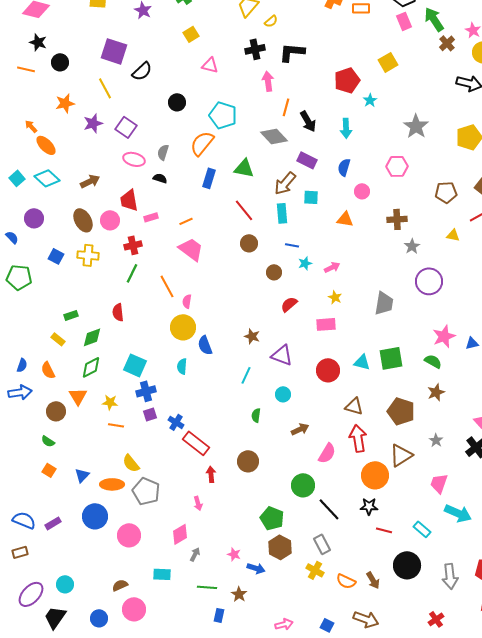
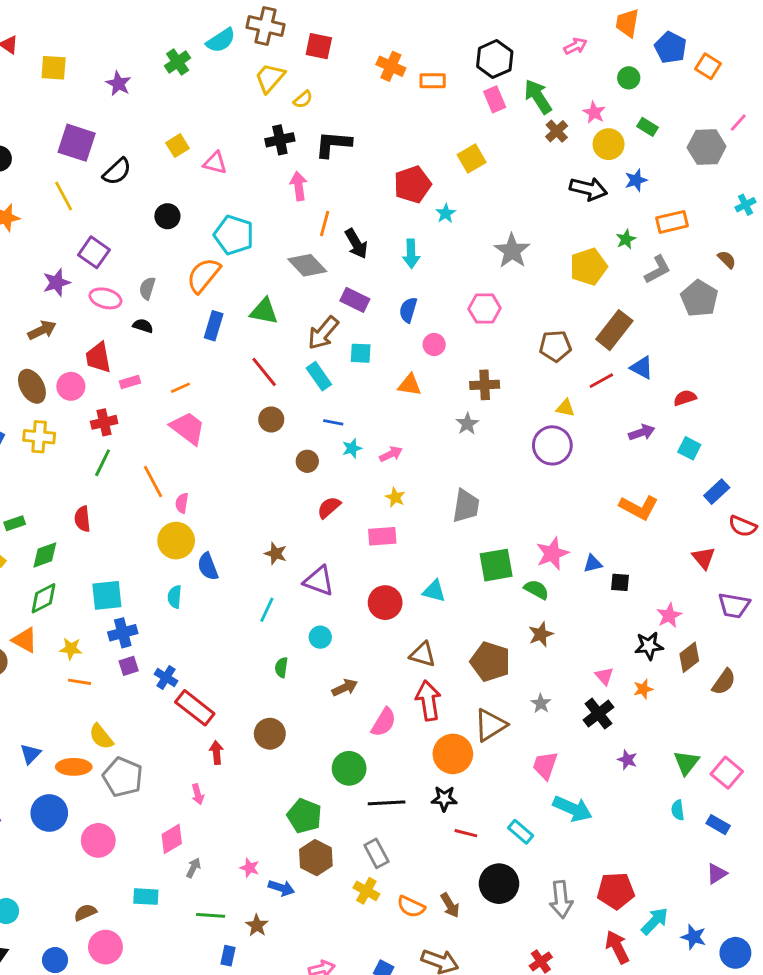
yellow square: (191, 34) -> (178, 146), moved
purple star: (93, 123) -> (56, 283), moved
cyan rectangle: (282, 213) -> (319, 376), turned -30
gray star: (412, 246) -> (467, 424), moved
purple circle: (429, 281) -> (552, 445), moved
green square: (391, 358) -> (496, 565), moved
cyan square: (135, 365) -> (107, 595), turned -30
orange triangle: (78, 396) -> (25, 640), turned -30
black line: (329, 509) -> (387, 803), turned -50

